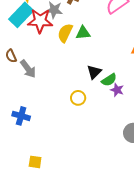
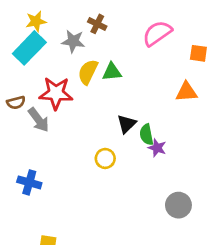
red star: (40, 21) -> (56, 93), moved
brown semicircle: (11, 56) -> (16, 103), turned -80
green semicircle: (109, 80) -> (146, 135), turned 112

